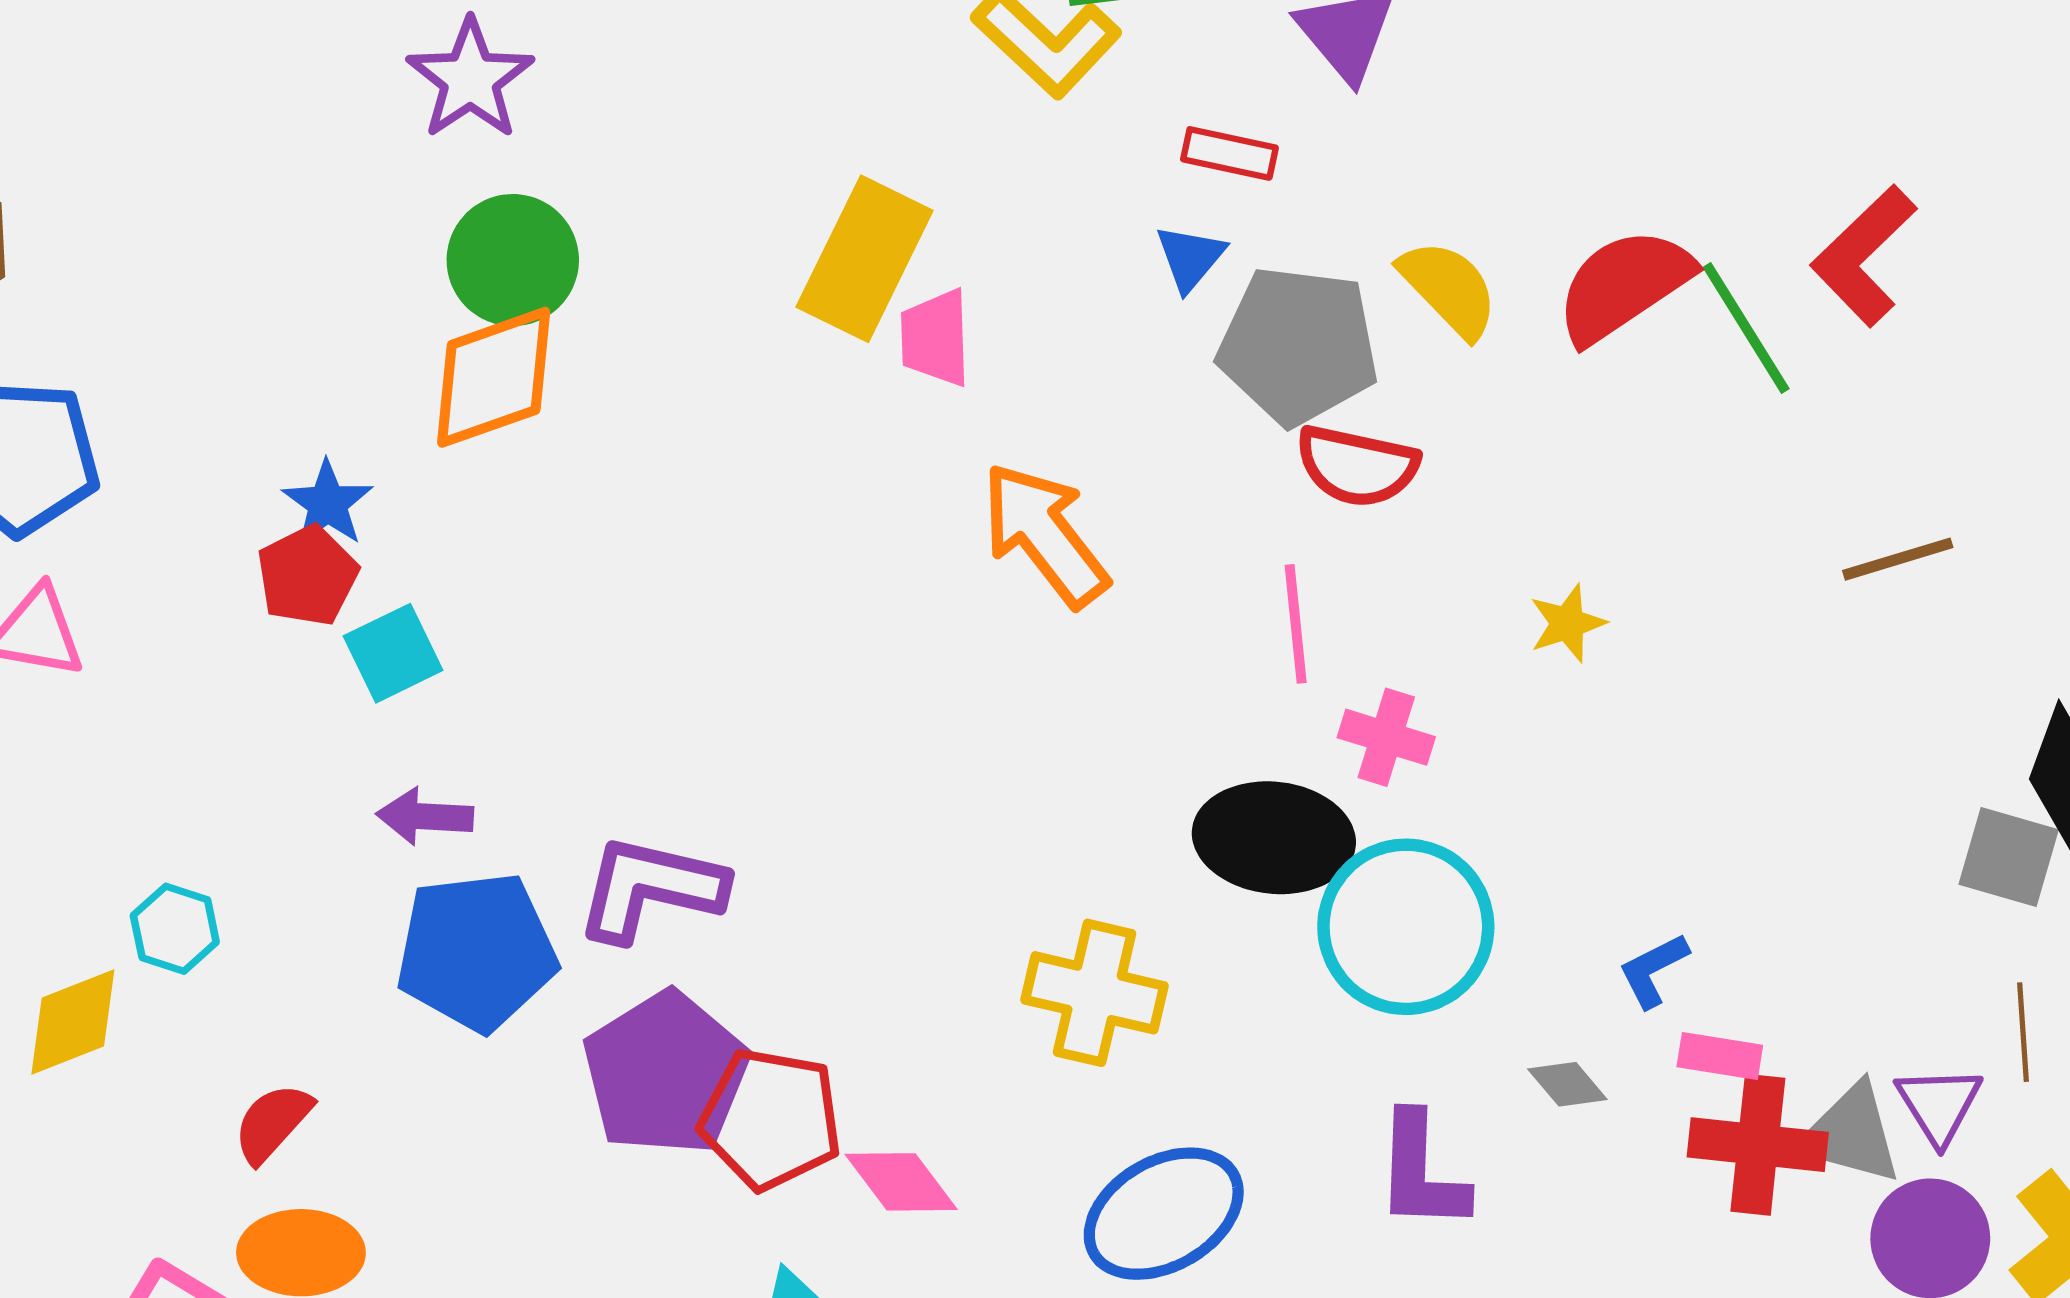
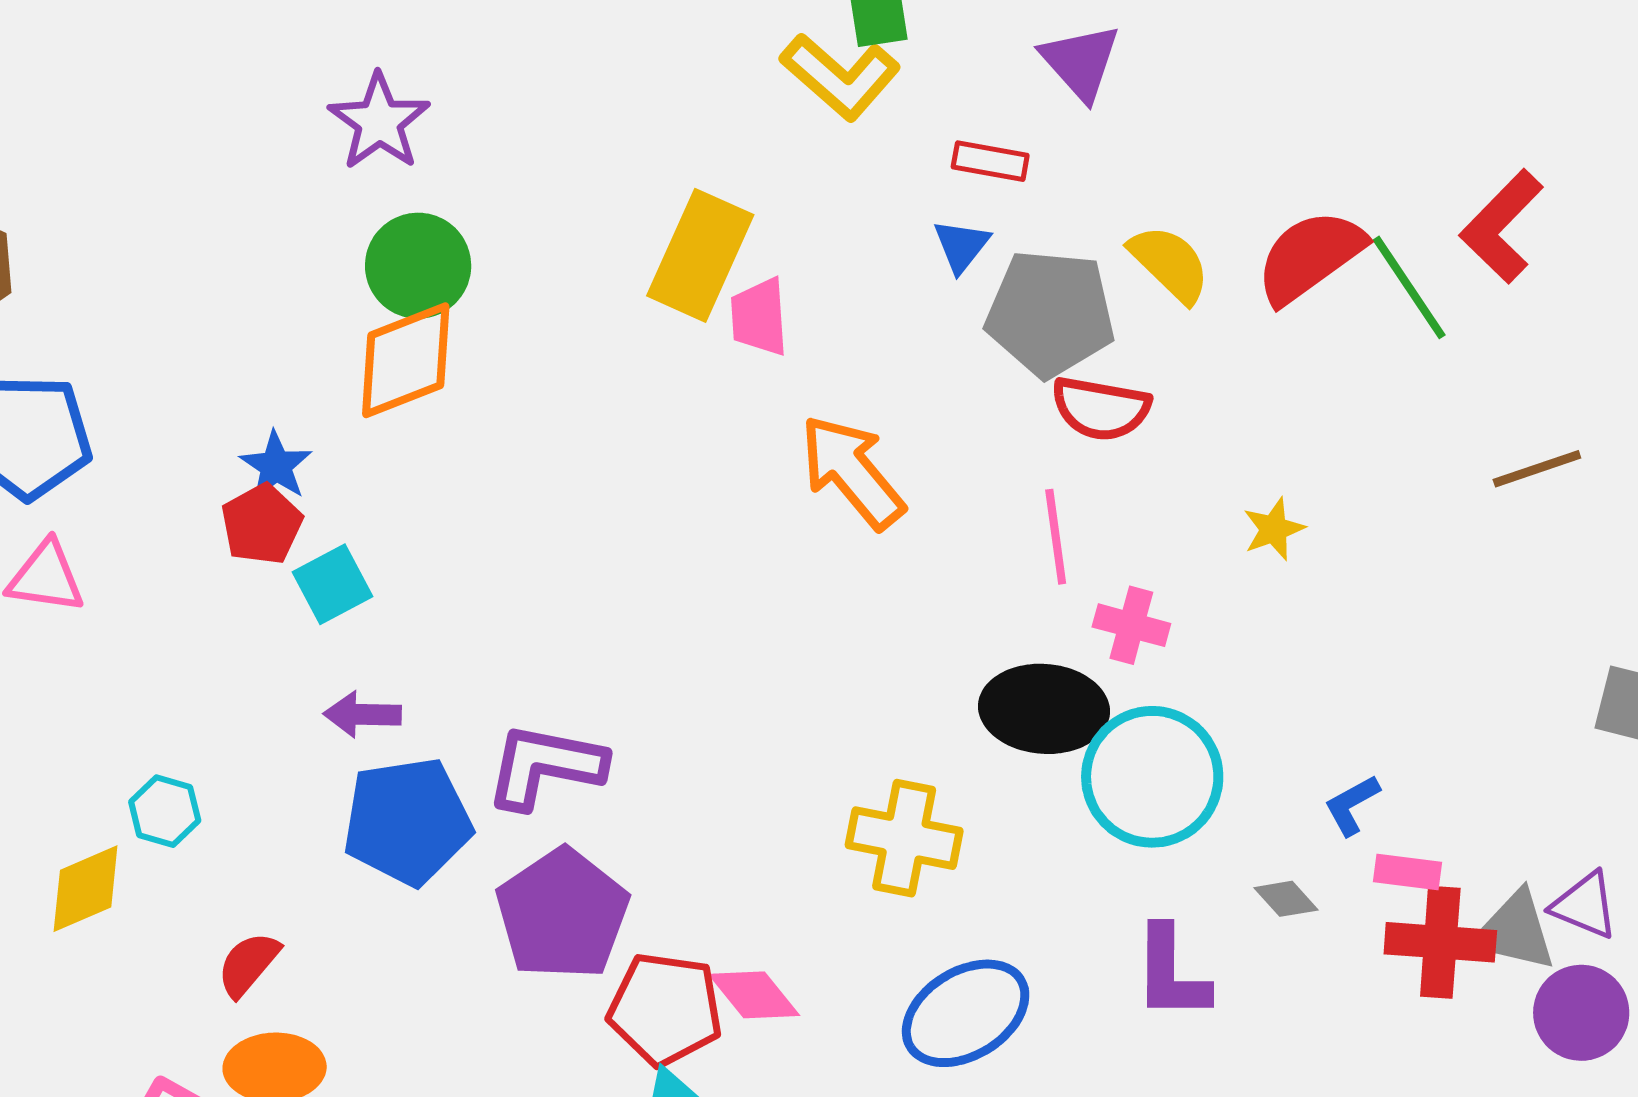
purple triangle: (1939, 1105) -> (1585, 905), turned -34
red pentagon: (771, 1119) -> (665, 1009), moved

